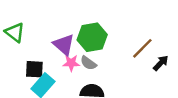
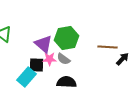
brown line: (142, 48) -> (108, 47), turned 48
black square: (34, 69) -> (37, 65), moved

